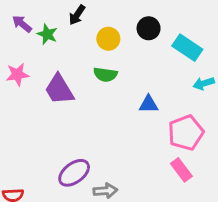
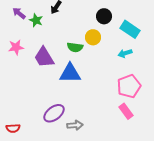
yellow circle: (108, 39) -> (93, 37), moved
cyan arrow: (204, 83) -> (125, 53), moved
blue triangle: (149, 104) -> (70, 73), moved, size x1.6

